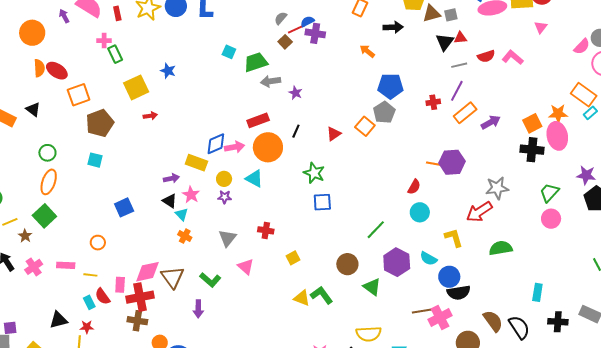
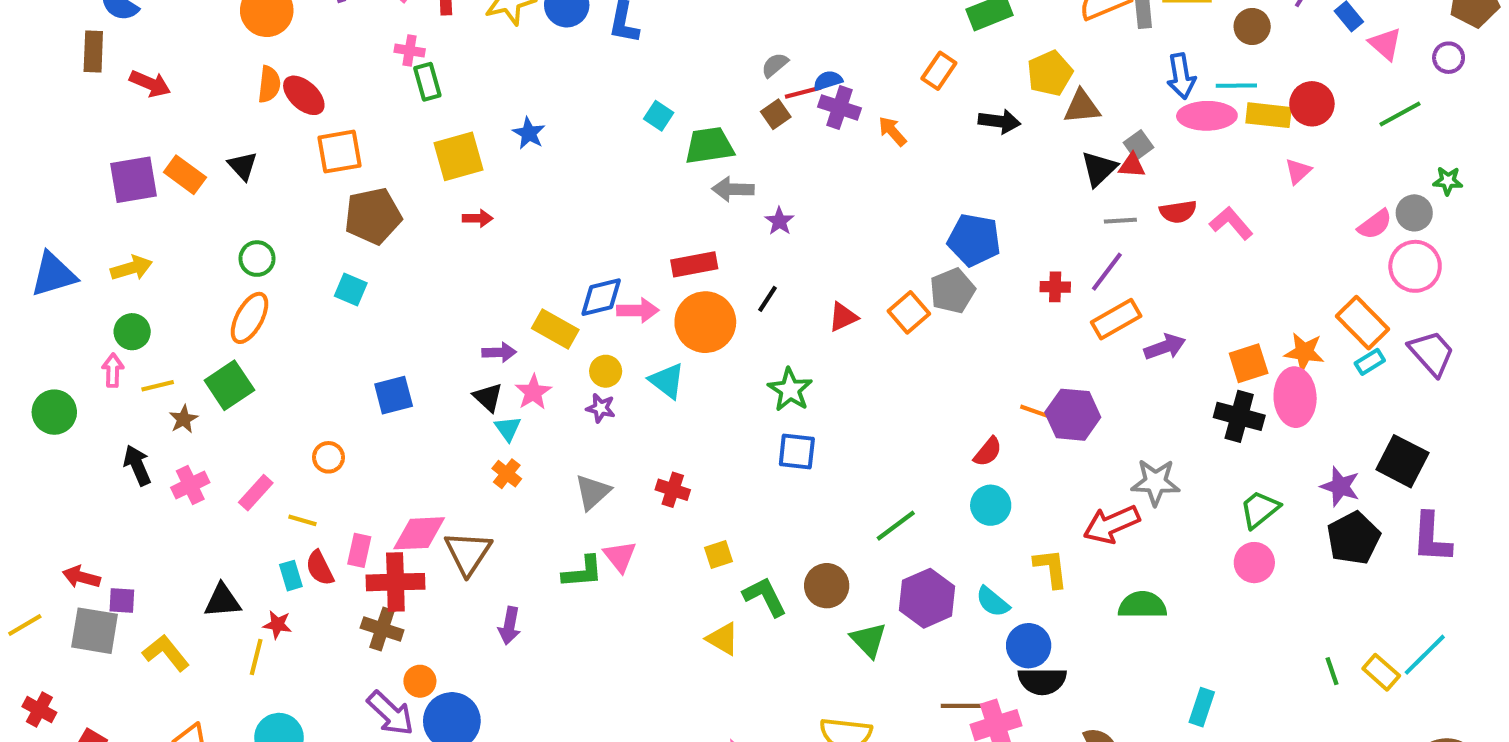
gray square: (451, 15) -> (1139, 145), moved, turned -32
orange arrow: (367, 51) -> (892, 131), moved
pink rectangle: (66, 265) -> (256, 493), turned -60
green L-shape: (210, 280) -> (583, 572), moved, turned -55
green L-shape: (322, 295) -> (765, 597), moved

